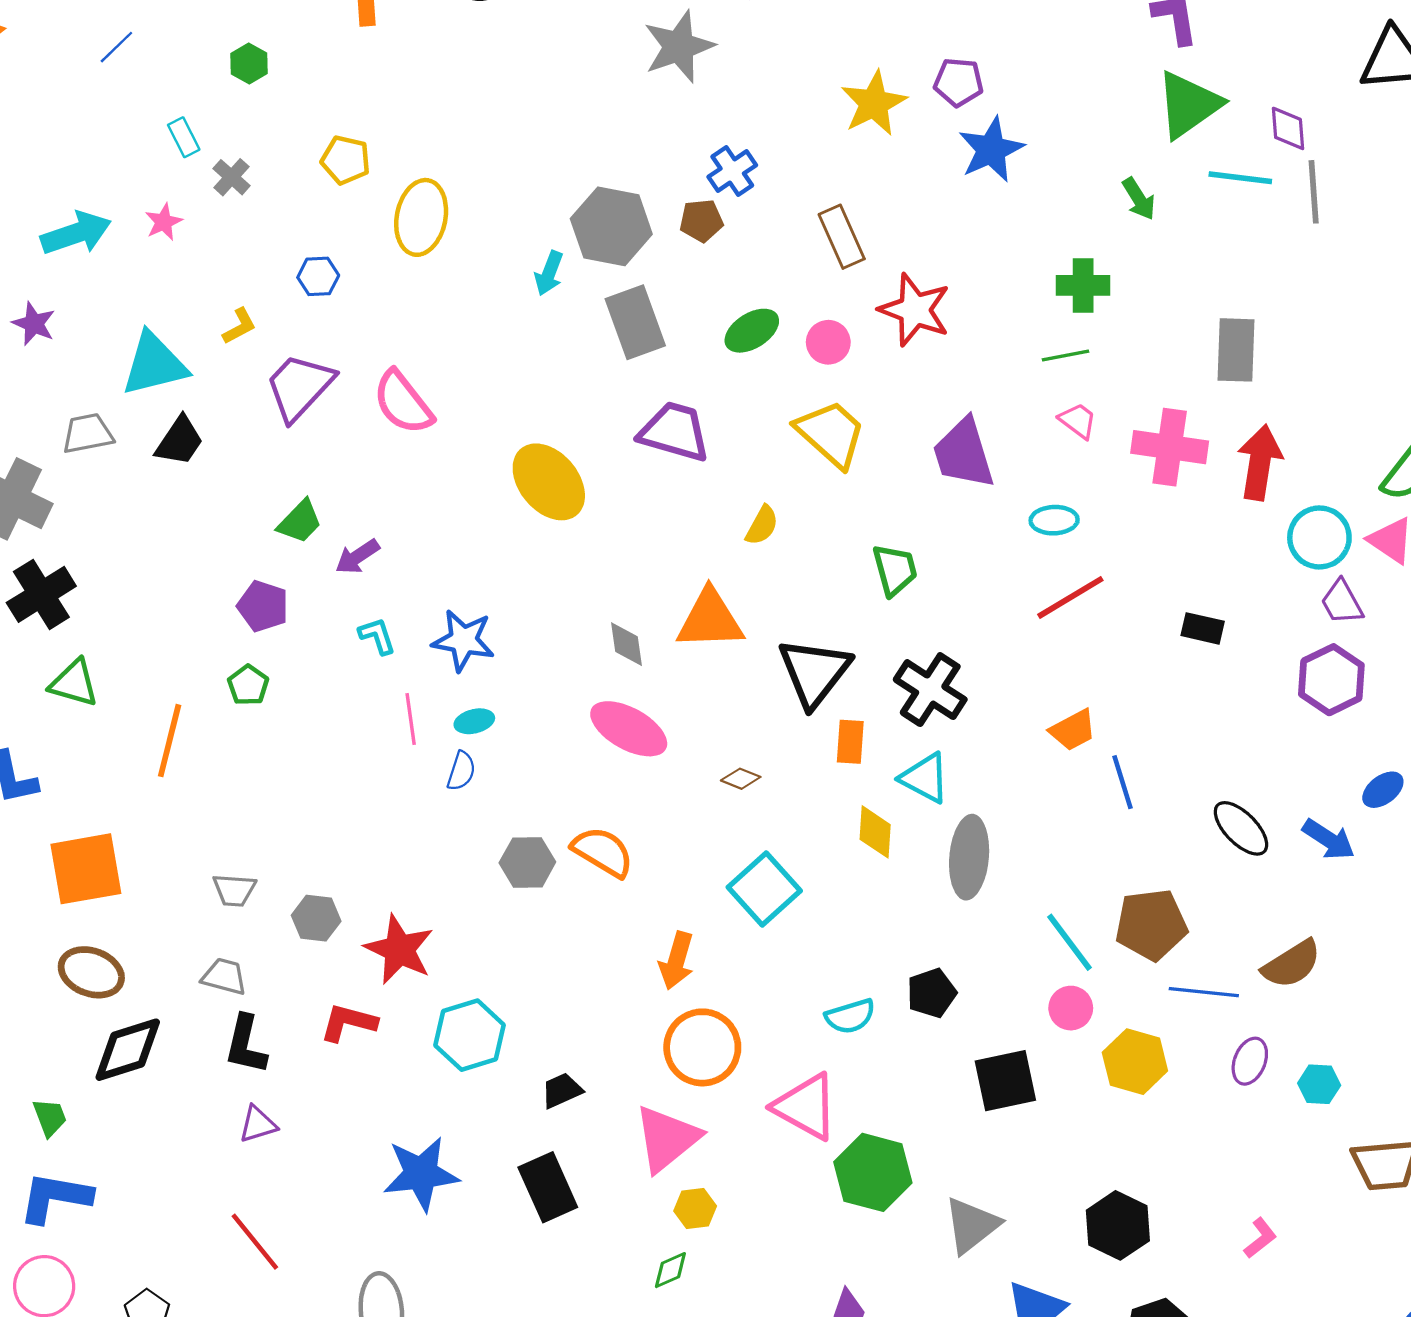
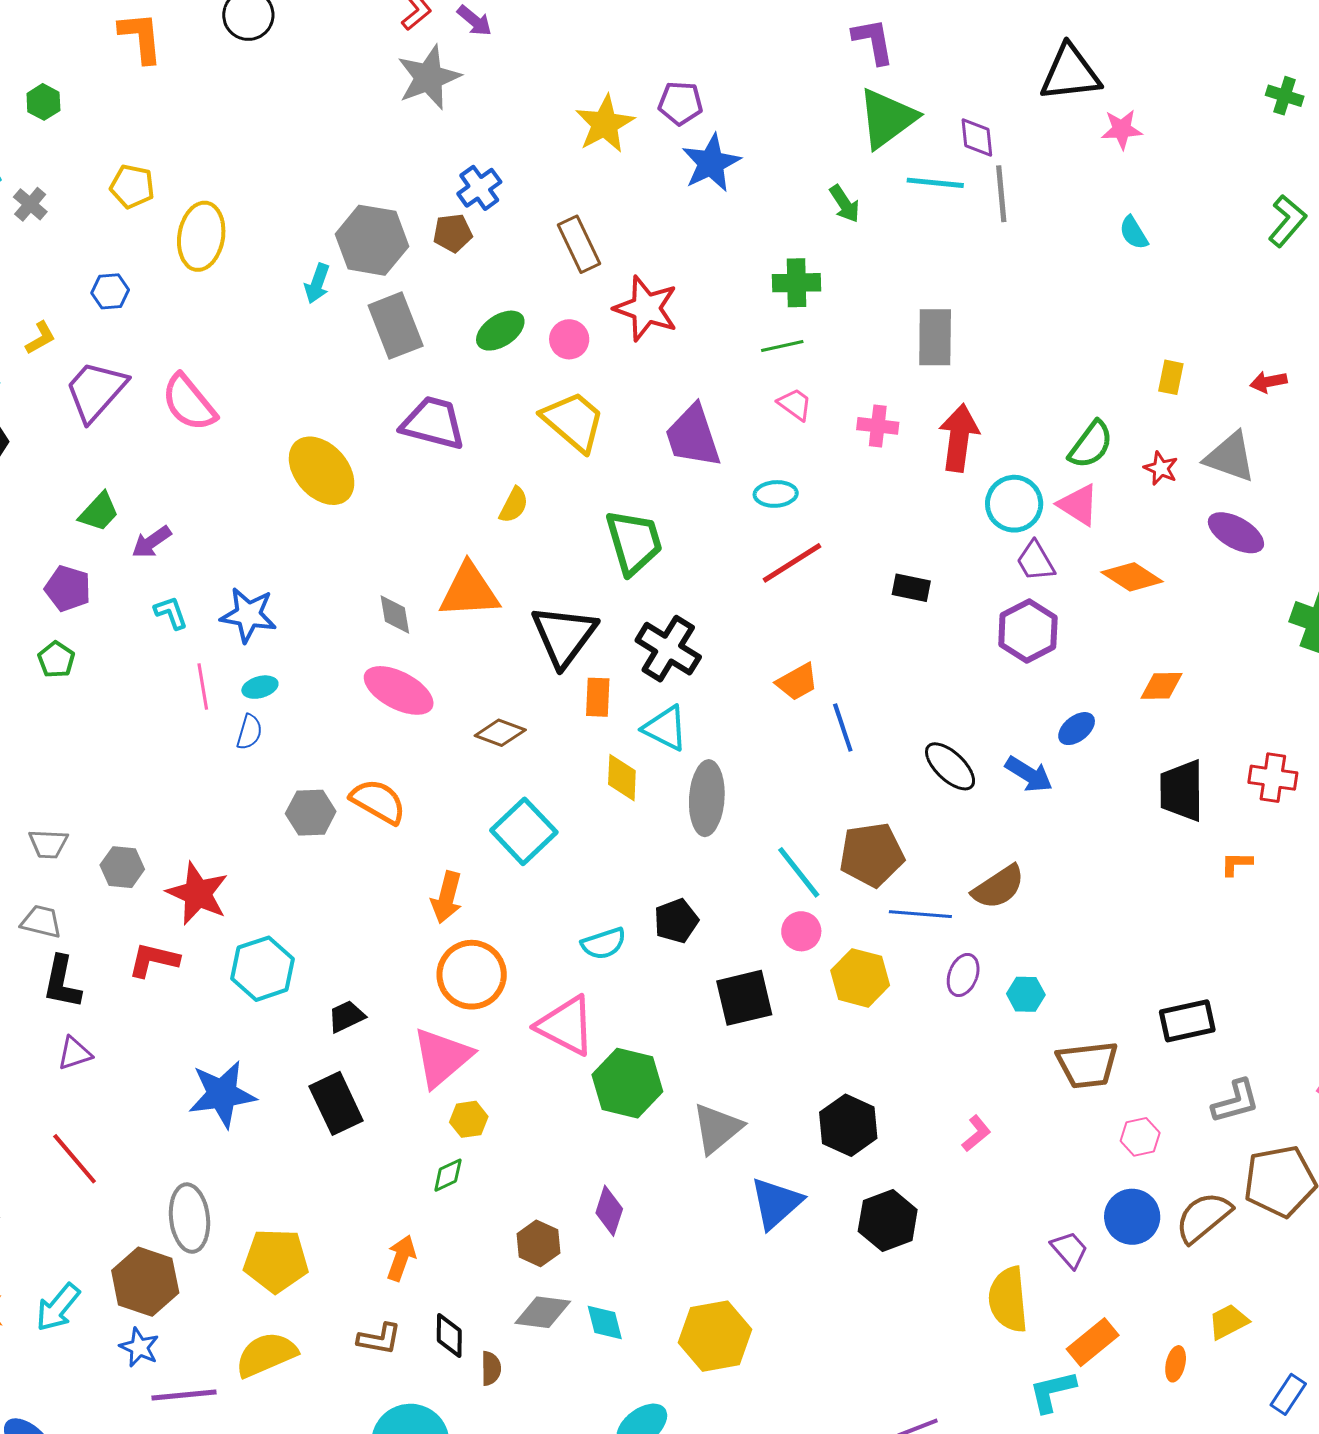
pink cross: (1170, 447) -> (878, 426), size x0.6
green trapezoid: (895, 570) -> (634, 542), size x1.4
brown diamond: (741, 779) -> (500, 733), size x1.4

